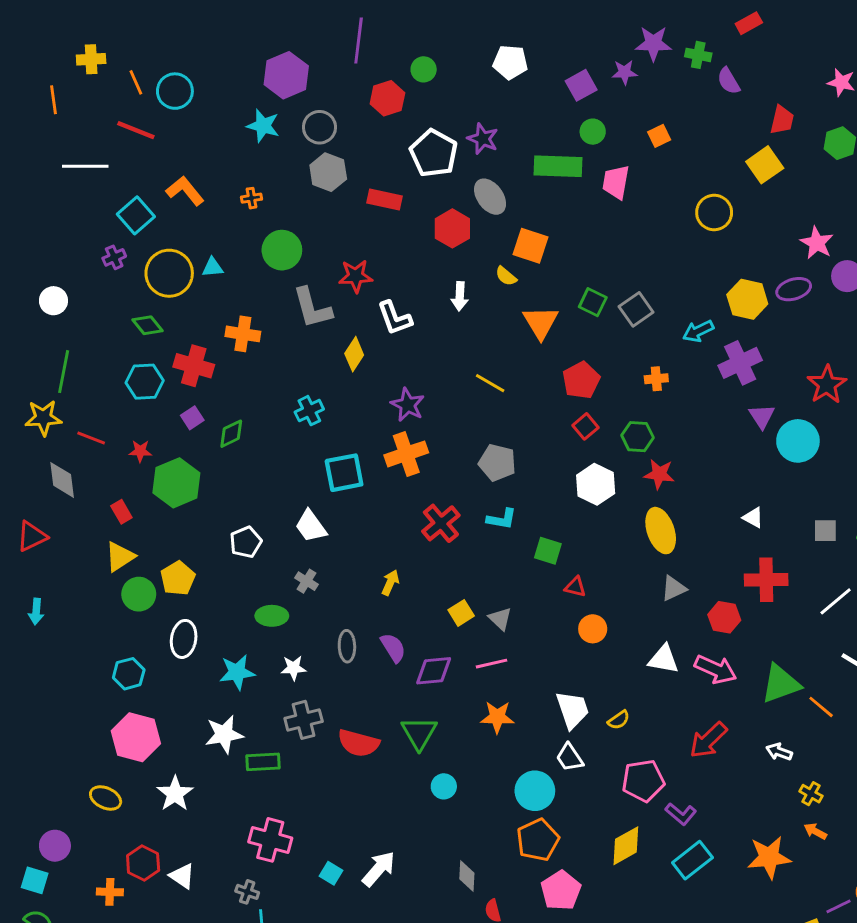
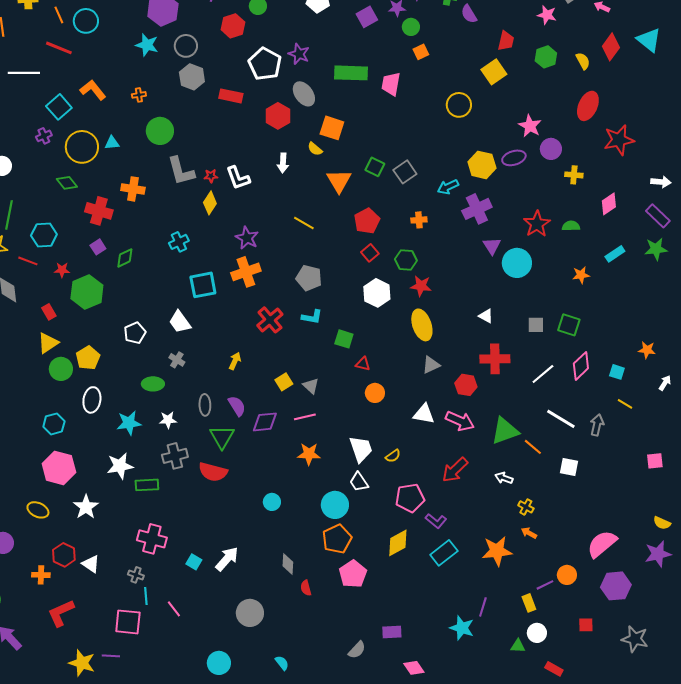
green circle: (593, 132) -> (411, 27), moved
red star: (356, 276) -> (211, 176), moved, size x0.6
cyan hexagon: (145, 382) -> (44, 235), moved
green triangle: (419, 733) -> (222, 437), moved

